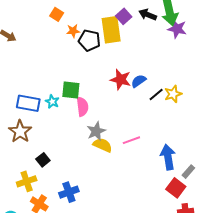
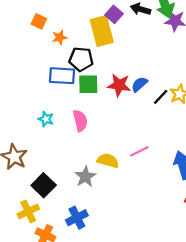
black pentagon: (89, 40) -> (81, 59), moved
green square: (71, 90) -> (88, 84), moved
blue rectangle: (28, 103) -> (62, 76), moved
gray star: (96, 131) -> (85, 177), moved
black square: (43, 160) -> (44, 185), size x1.5

